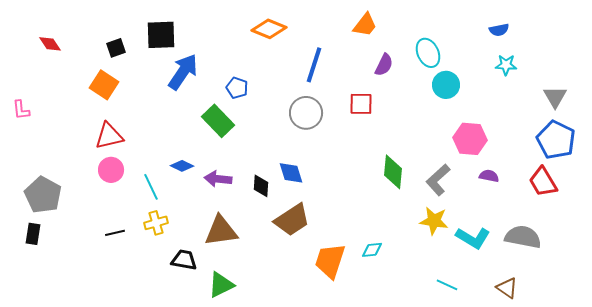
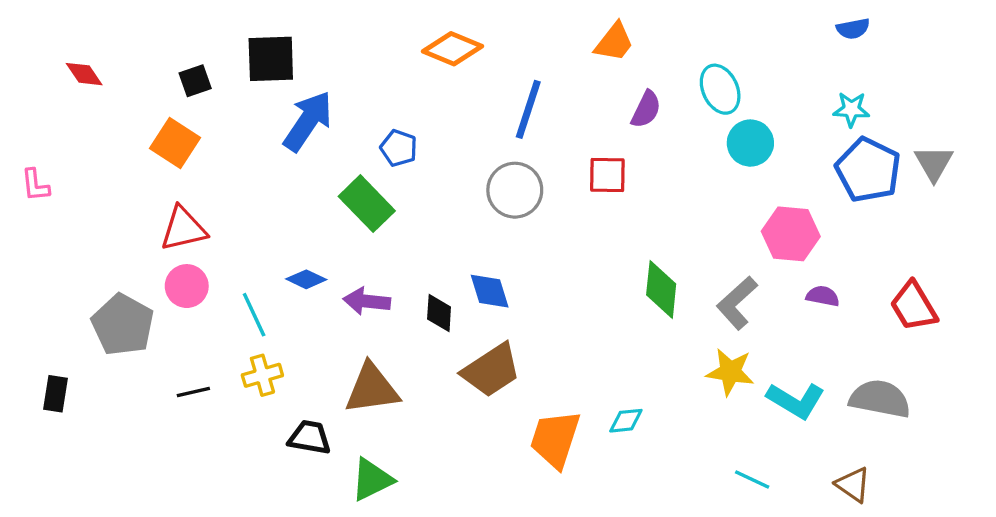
blue semicircle: (499, 30) -> (853, 29), moved
blue pentagon: (556, 140) -> (868, 170), moved
gray pentagon: (43, 195) -> (123, 325), moved

